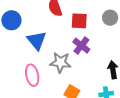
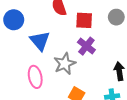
gray star: (60, 62) -> (65, 64), turned -30

